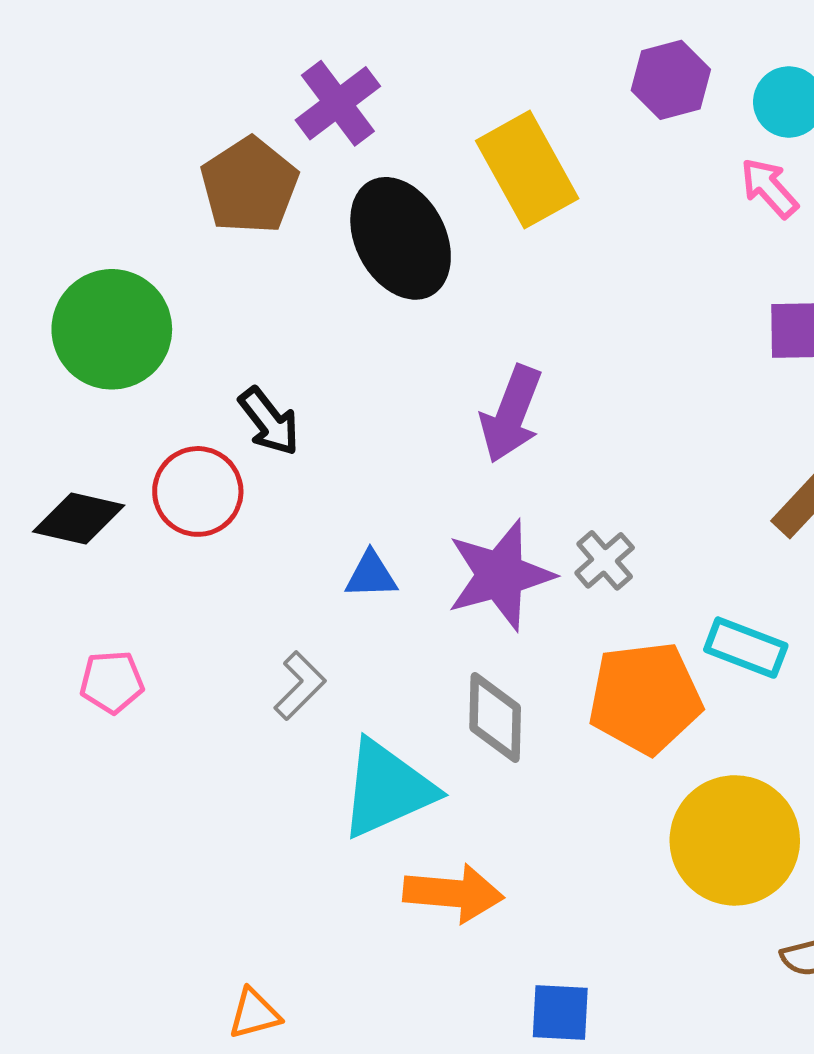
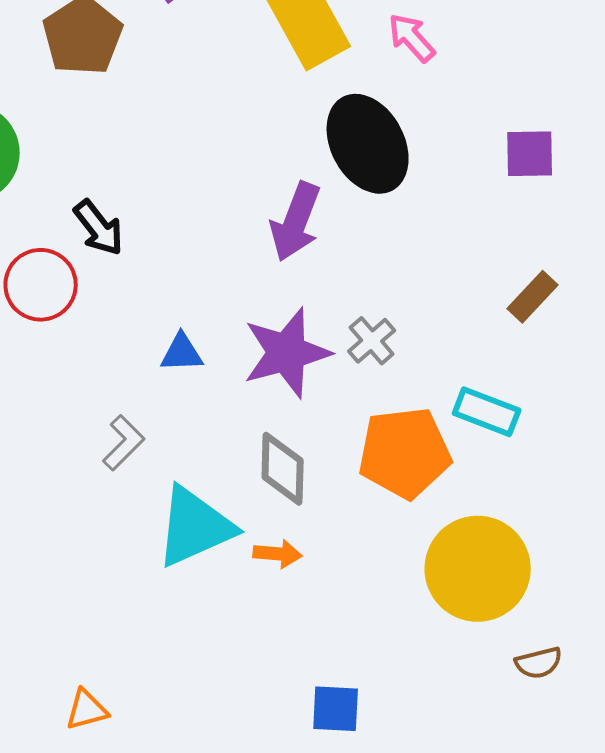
pink arrow: (769, 188) -> (412, 38), moved
black ellipse: (401, 238) -> (368, 144), moved
orange arrow: (453, 893) -> (278, 554), moved, size x0.6

